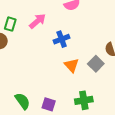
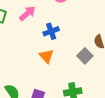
orange triangle: (72, 65) -> (47, 56), moved

